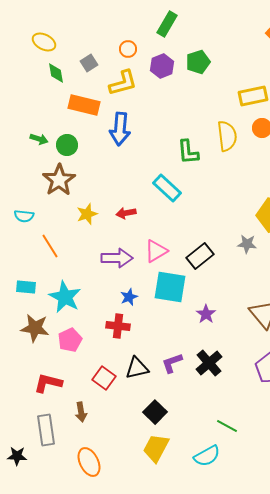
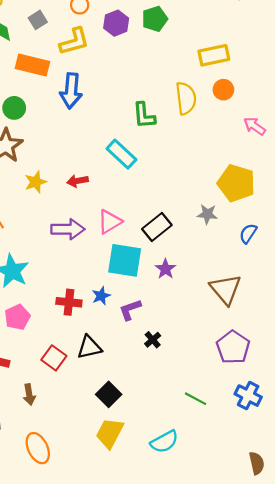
blue star: (129, 297) -> (101, 296), moved
purple star: (206, 314) -> (165, 269), moved
purple L-shape: (172, 363) -> (130, 310), moved
black cross: (209, 363) -> (153, 340), moved, size x0.6
green line: (227, 426) -> (196, 399), moved

